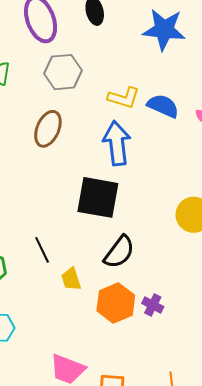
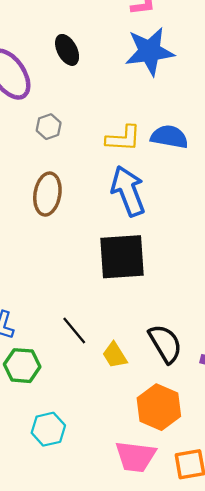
gray hexagon: (63, 72) -> (49, 127), size x0.6
black semicircle: (119, 252) -> (165, 344), moved, turned -54
orange hexagon: (116, 303) -> (159, 407), moved

